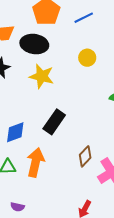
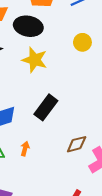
brown diamond: (85, 156) -> (77, 144), turned 30
orange arrow: (35, 162) -> (25, 149), size x0.5

